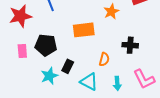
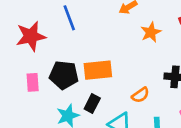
orange rectangle: (84, 30) -> (98, 70), moved
orange semicircle: (104, 59) -> (140, 95), turned 40

